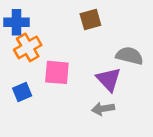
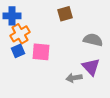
purple triangle: (109, 79) -> (91, 67), moved
blue square: (22, 92) -> (18, 51), moved

